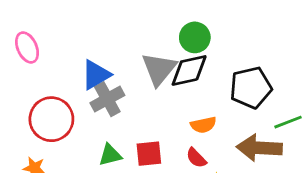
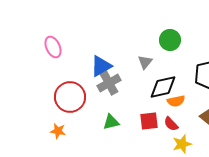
gray triangle: (159, 69) -> (145, 62), size x0.6
black diamond: (189, 70) -> (163, 87), moved
red square: (149, 154) -> (149, 121), moved

